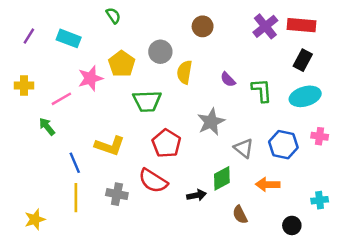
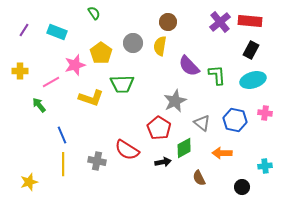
yellow semicircle: (184, 72) -> (160, 46), moved
purple semicircle: (228, 79) -> (189, 66), size x1.6
red pentagon: (166, 143) -> (159, 128), moved
yellow L-shape: (110, 146) -> (91, 98), moved

